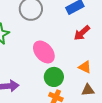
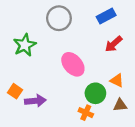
green circle: (54, 77) -> (95, 93), moved

